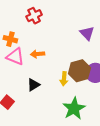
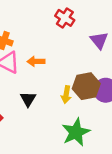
red cross: (34, 16) -> (65, 18), moved, turned -35
black triangle: (33, 85) -> (28, 99), turned -32

